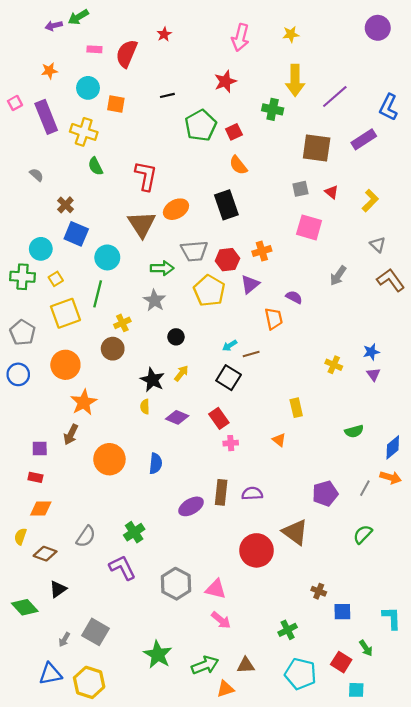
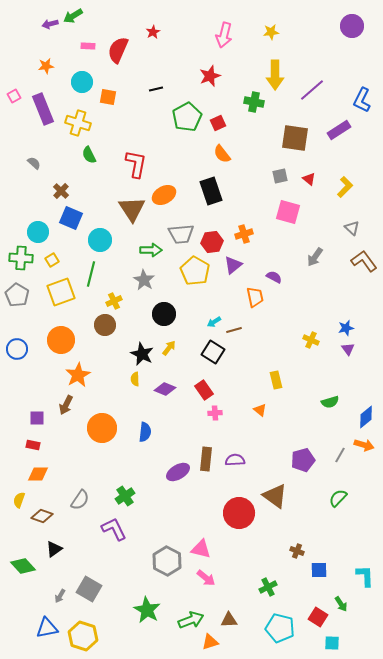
gray pentagon: (23, 333) -> (17, 295), moved
black circle: (176, 337) -> (164, 314), size x1.5
gray hexagon: (176, 584) -> (167, 561), moved

